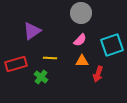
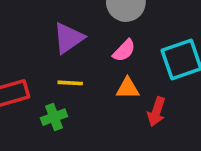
purple triangle: (32, 31) -> (68, 38), moved
green cross: (41, 77) -> (54, 117), turned 32

